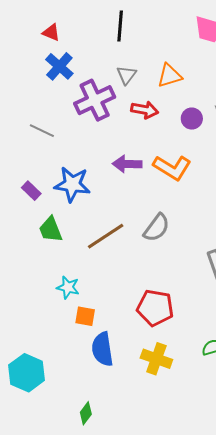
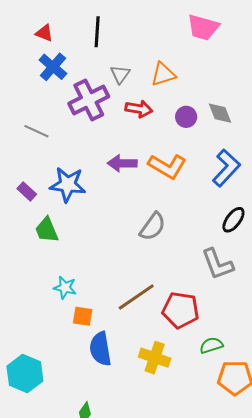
black line: (120, 26) -> (97, 32), moved
brown line: (106, 236) -> (136, 297), moved
red pentagon: (155, 308) -> (181, 310), moved

